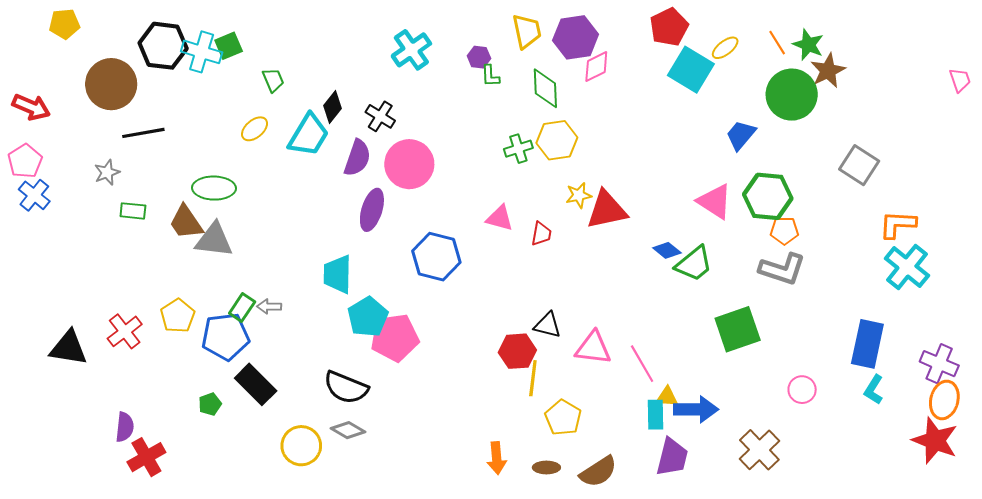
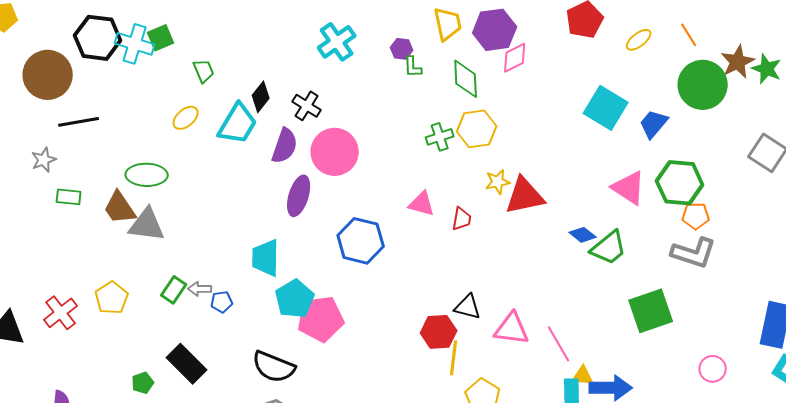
green star: (808, 45) -> (767, 69), moved
cyan square: (691, 70) -> (606, 108), moved
blue pentagon: (225, 337) -> (222, 302), moved, size x0.5

